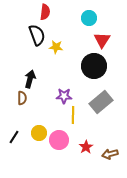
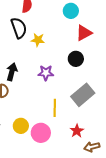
red triangle: (102, 40) -> (84, 33), turned 30
black circle: (94, 66) -> (76, 59), size x0.6
purple star: (64, 96) -> (46, 73), moved
red star: (86, 147) -> (77, 131), moved

